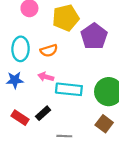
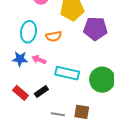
purple pentagon: (94, 36) -> (95, 29), turned 30
pink arrow: (46, 77) -> (39, 60), moved
brown square: (104, 124) -> (82, 112), moved, turned -35

